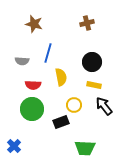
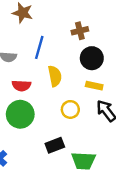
brown cross: (87, 23) -> (80, 31), moved
black rectangle: (61, 122) -> (55, 145), moved

